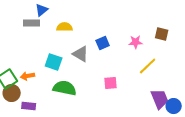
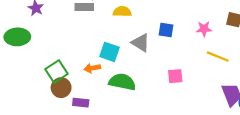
blue square: (103, 43) -> (166, 30), turned 32
yellow line: (148, 66) -> (218, 57), turned 66
orange arrow: (28, 76) -> (92, 68), moved

